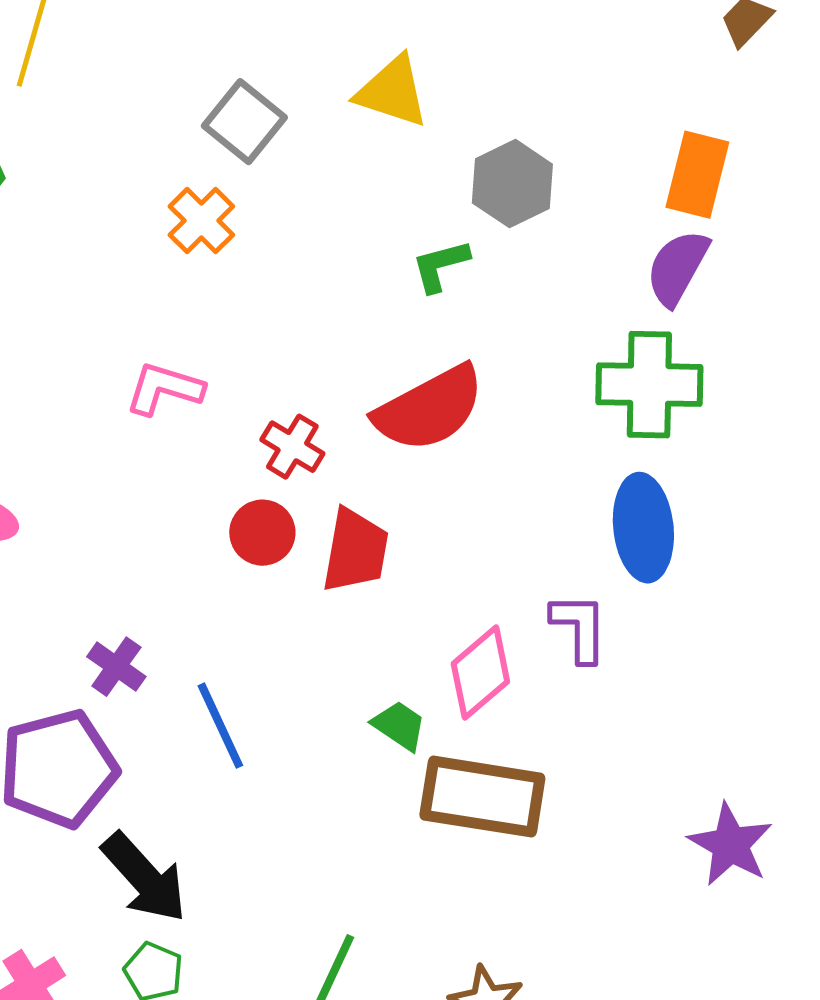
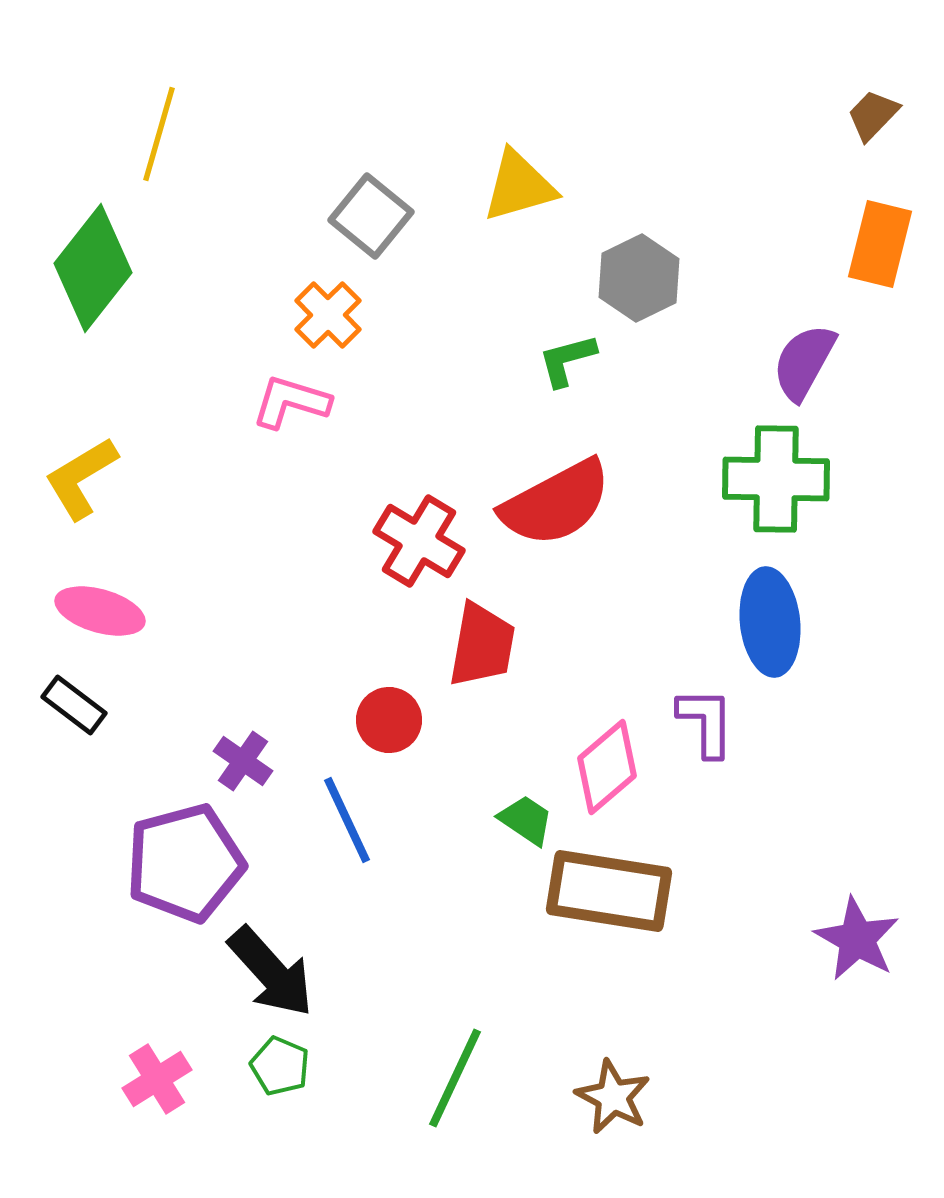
yellow triangle: (392, 92) -> (519, 186), turned -34
orange rectangle: (697, 175) -> (880, 244), moved
pink L-shape: (164, 389) -> (291, 402), moved
red cross: (292, 447) -> (419, 541), size x1.4
red circle: (262, 533) -> (389, 720), moved

